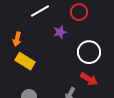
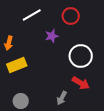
yellow rectangle: (25, 61) -> (17, 65), turned -54

